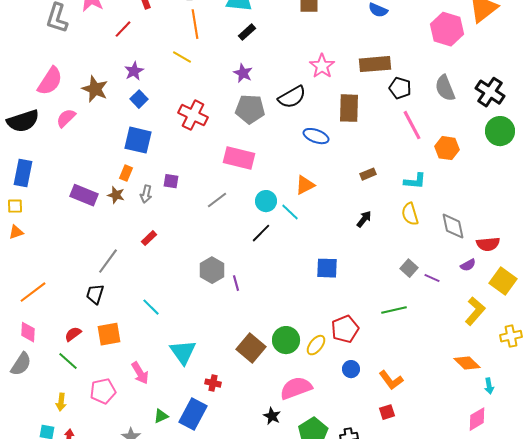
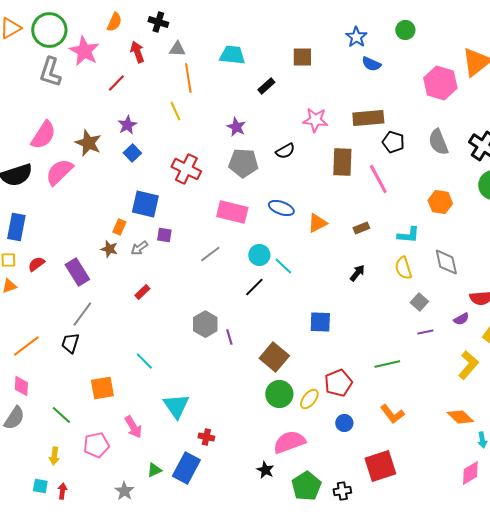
black rectangle: (247, 32) -> (266, 86), moved
yellow line: (182, 57) -> (175, 111), turned 36
pink star: (322, 66) -> (315, 120), turned -30
black semicircle: (292, 97) -> (285, 151), size x0.7
pink semicircle: (66, 118) -> (59, 172), size x1.4
pink line: (412, 125) -> (378, 179), moved
blue ellipse: (316, 136) -> (281, 208), moved
blue square: (138, 140) -> (145, 204), moved
orange triangle: (305, 185) -> (317, 223), moved
gray arrow: (146, 194) -> (139, 248), turned 42
purple rectangle: (84, 195) -> (77, 272), moved, turned 36
gray diamond: (453, 226) -> (446, 262), moved
gray line: (108, 261) -> (82, 314), moved
gray square: (409, 268) -> (419, 302), moved
purple line: (432, 278) -> (425, 332), turned -35
black trapezoid: (95, 294) -> (70, 343), moved
red semicircle: (73, 334) -> (36, 264), moved
brown square: (251, 348) -> (274, 357), moved
orange L-shape: (391, 380) -> (392, 414), moved
red square: (387, 412) -> (380, 466), size x2.0

